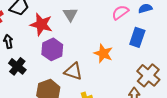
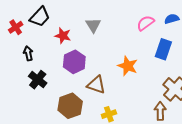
red star: (41, 24) -> (63, 36), size x0.7

